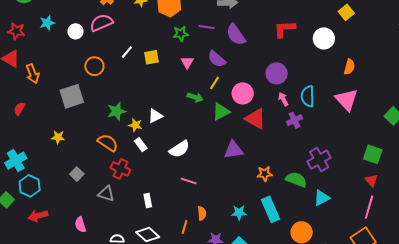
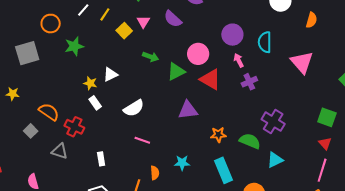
yellow square: (152, 57) -> (124, 31), moved, turned -35
orange semicircle: (349, 67) -> (312, 20), moved
yellow line: (214, 83) -> (105, 14), moved
cyan semicircle: (308, 96) -> (265, 42), moved
green star: (117, 111) -> (74, 46), moved
orange semicircle: (108, 143) -> (49, 112), moved
purple cross: (319, 160) -> (273, 122), turned -30
cyan star: (239, 213) -> (182, 163), moved

